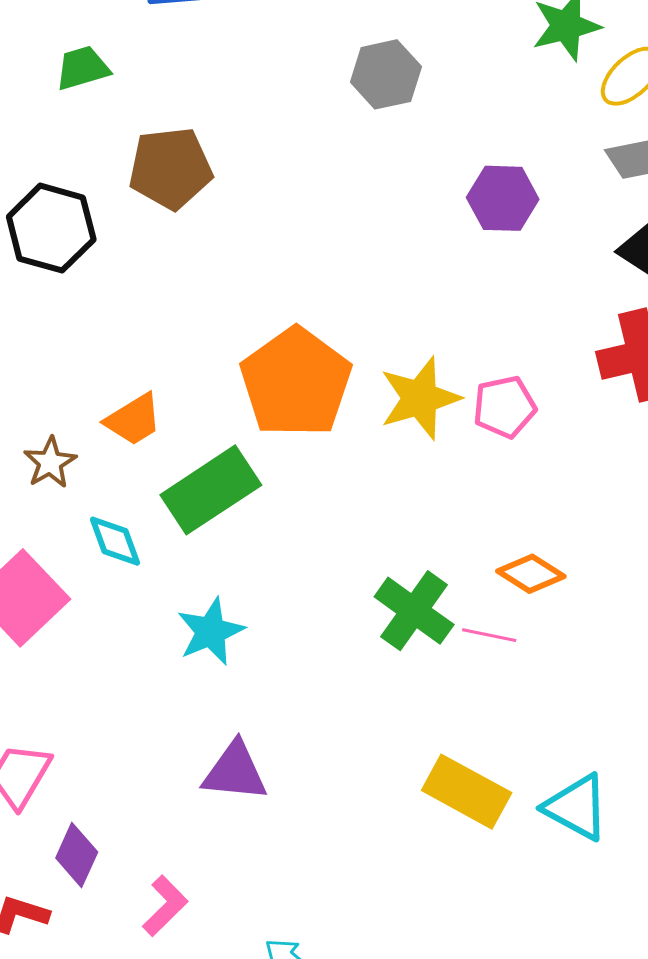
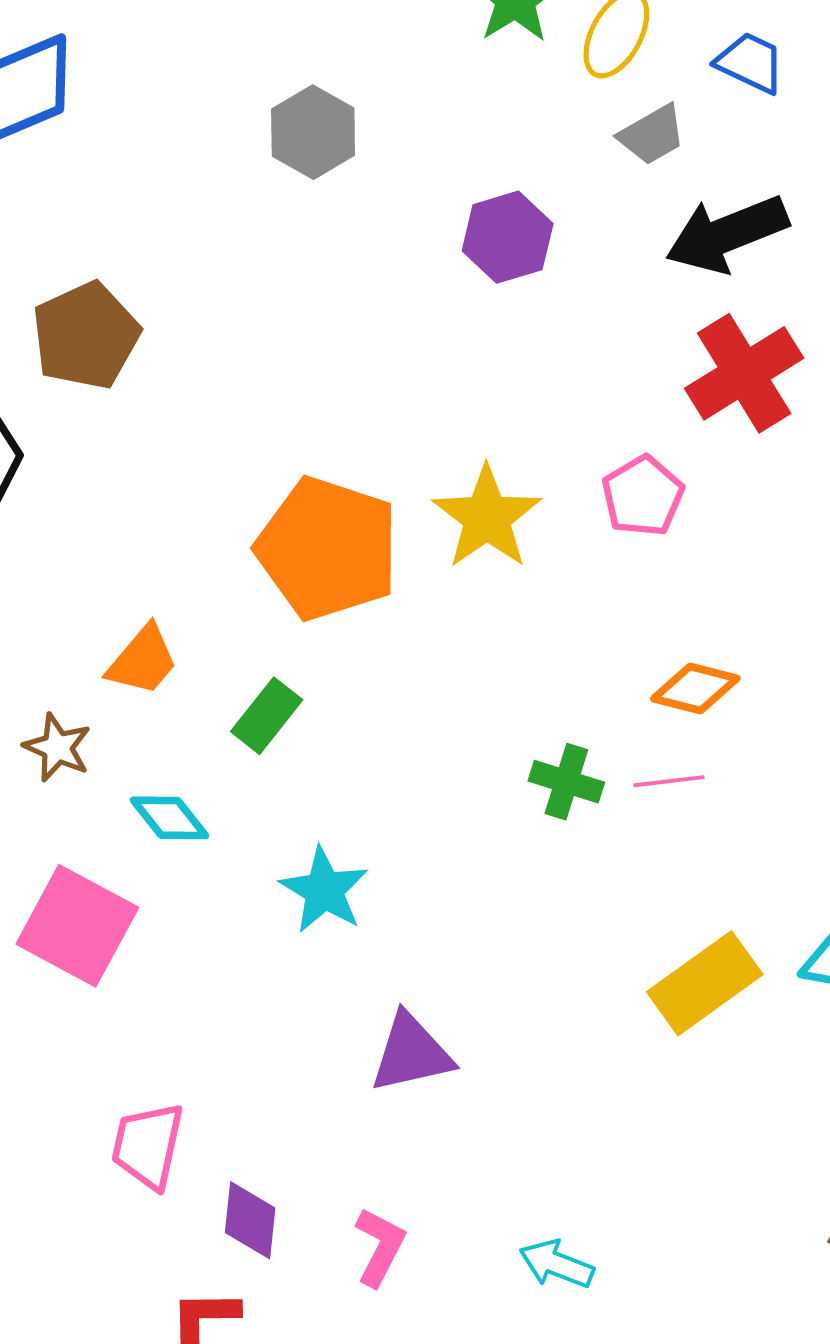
pink pentagon: (505, 407) -> (643, 496), moved
green rectangle: (211, 490) -> (267, 716), size x0.6
green cross: (414, 611) -> (566, 782), size x0.7
yellow rectangle: (467, 792) -> (705, 983), turned -46

